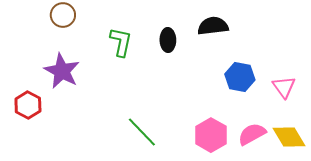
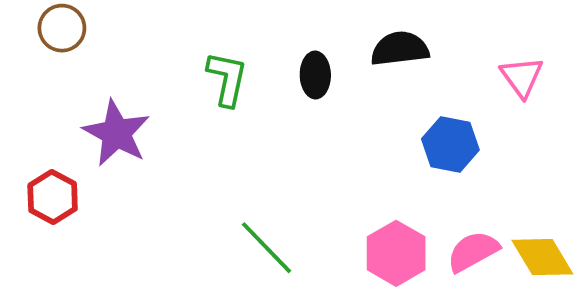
brown circle: (63, 15) -> (62, 28), moved
pink triangle: (284, 87) -> (522, 77), moved

